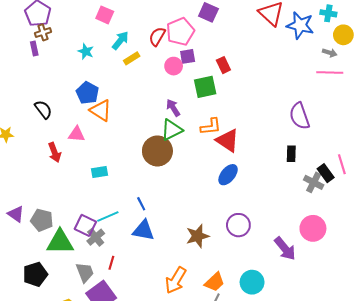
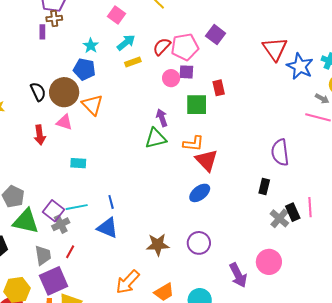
blue pentagon: (87, 93) -> (84, 69), moved, turned -30
brown circle: (157, 151) -> (64, 92), moved

